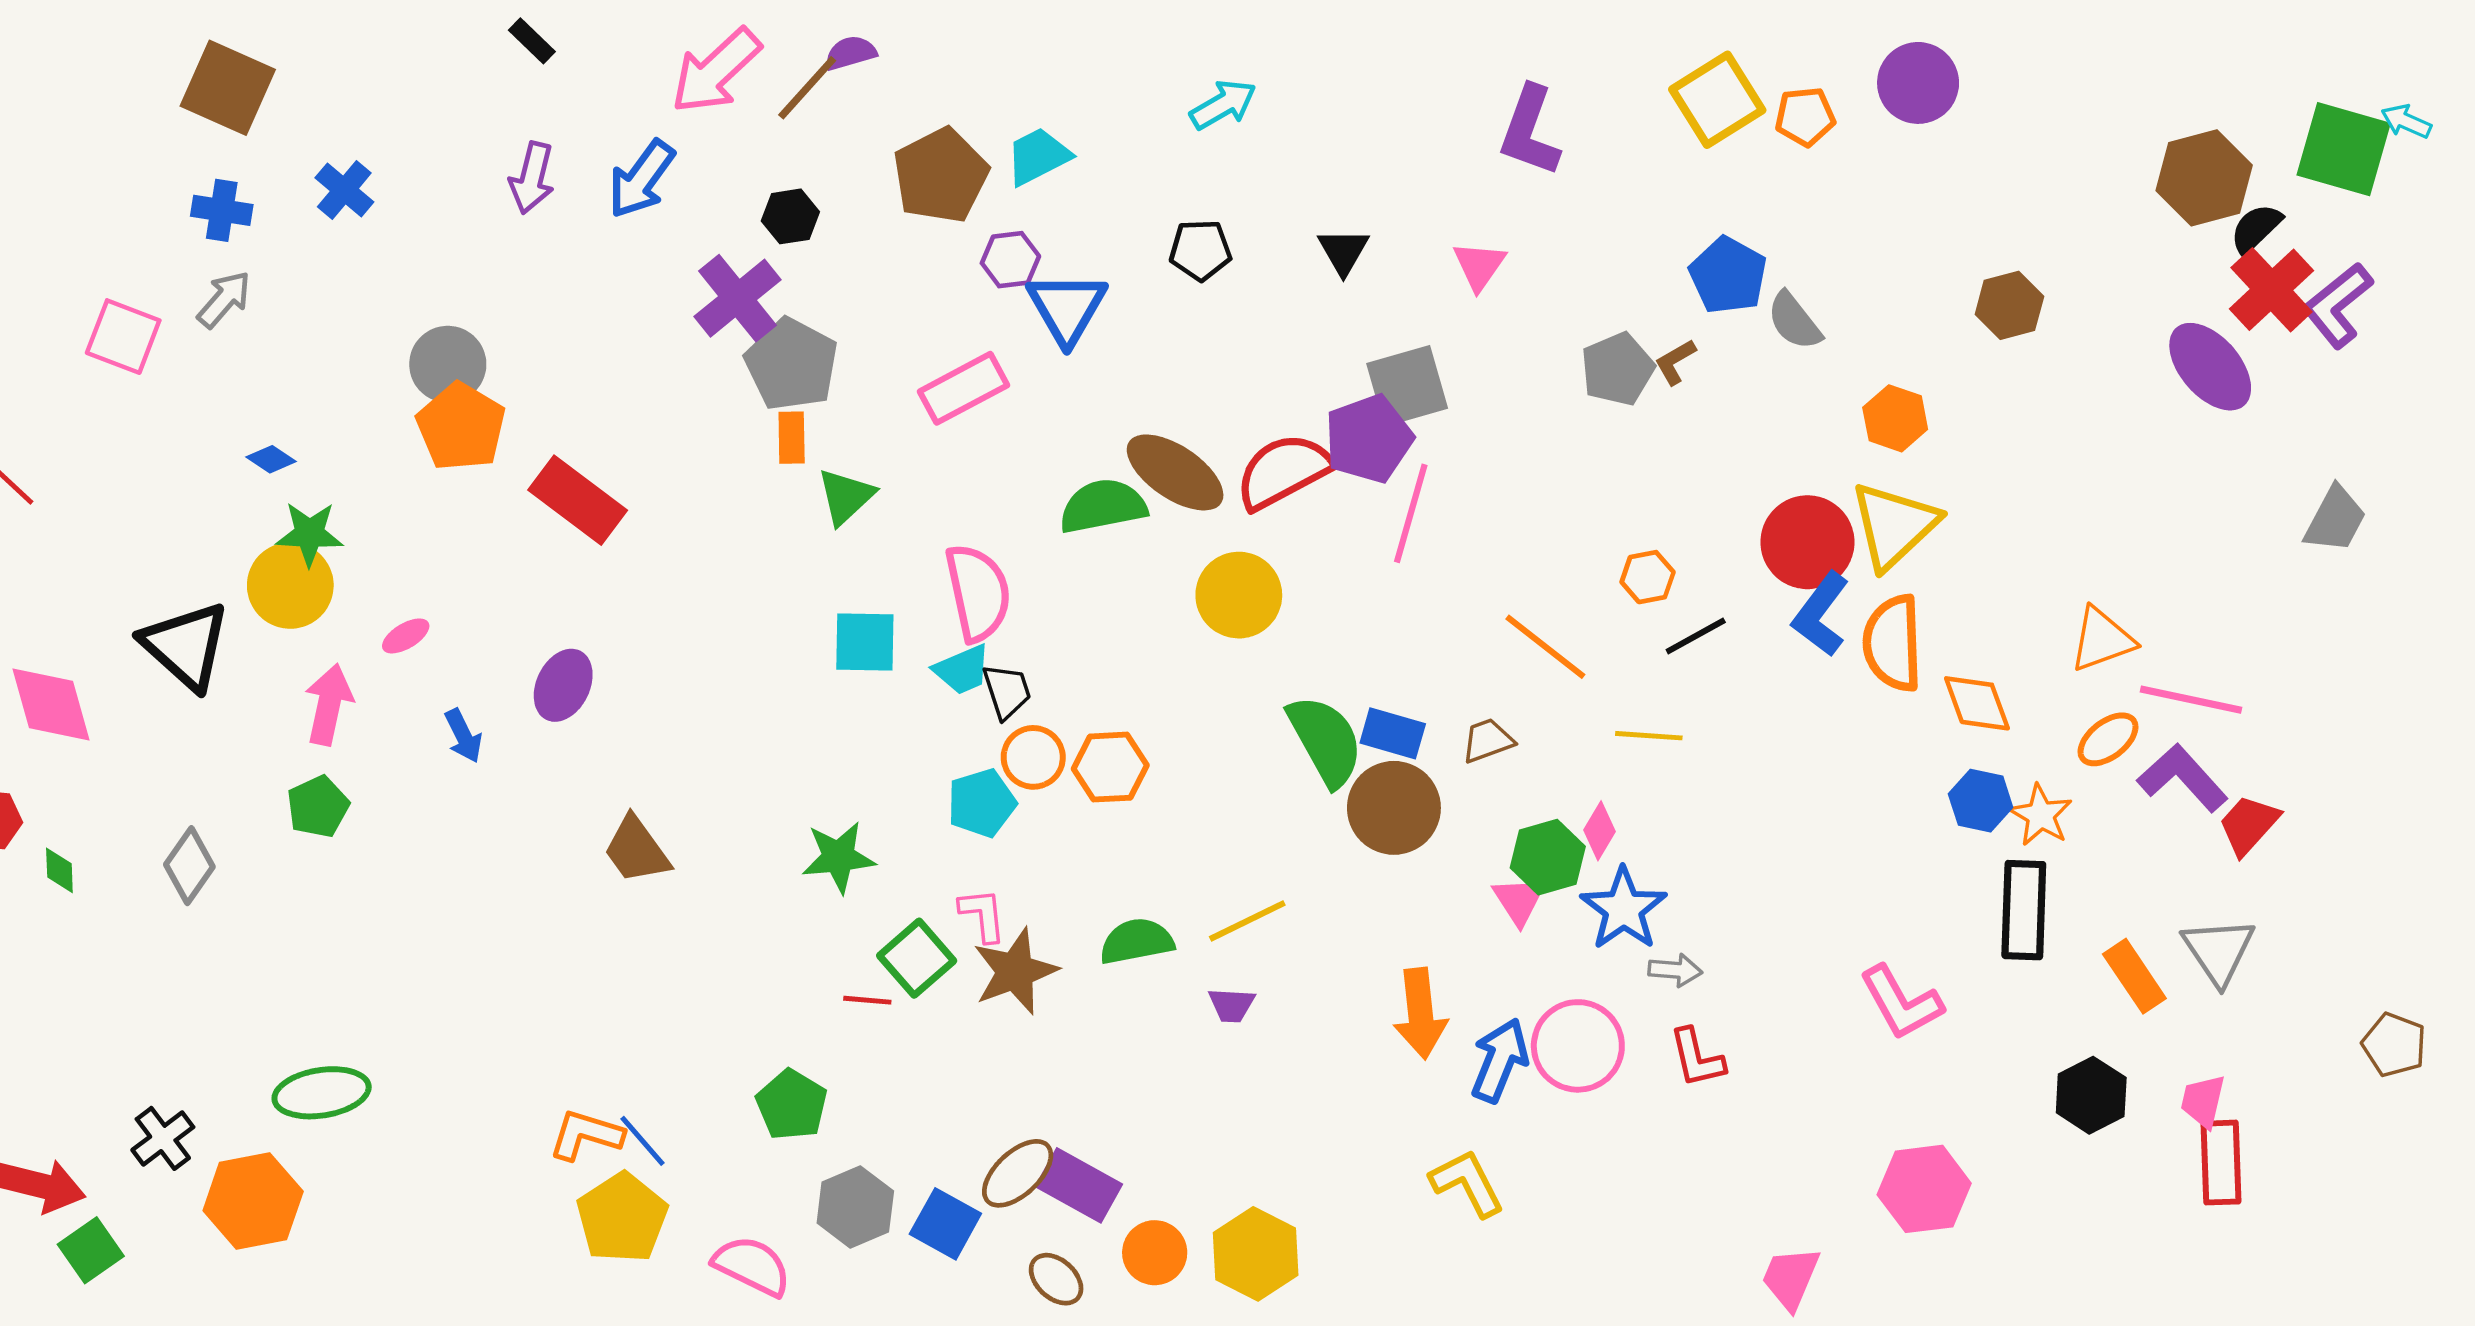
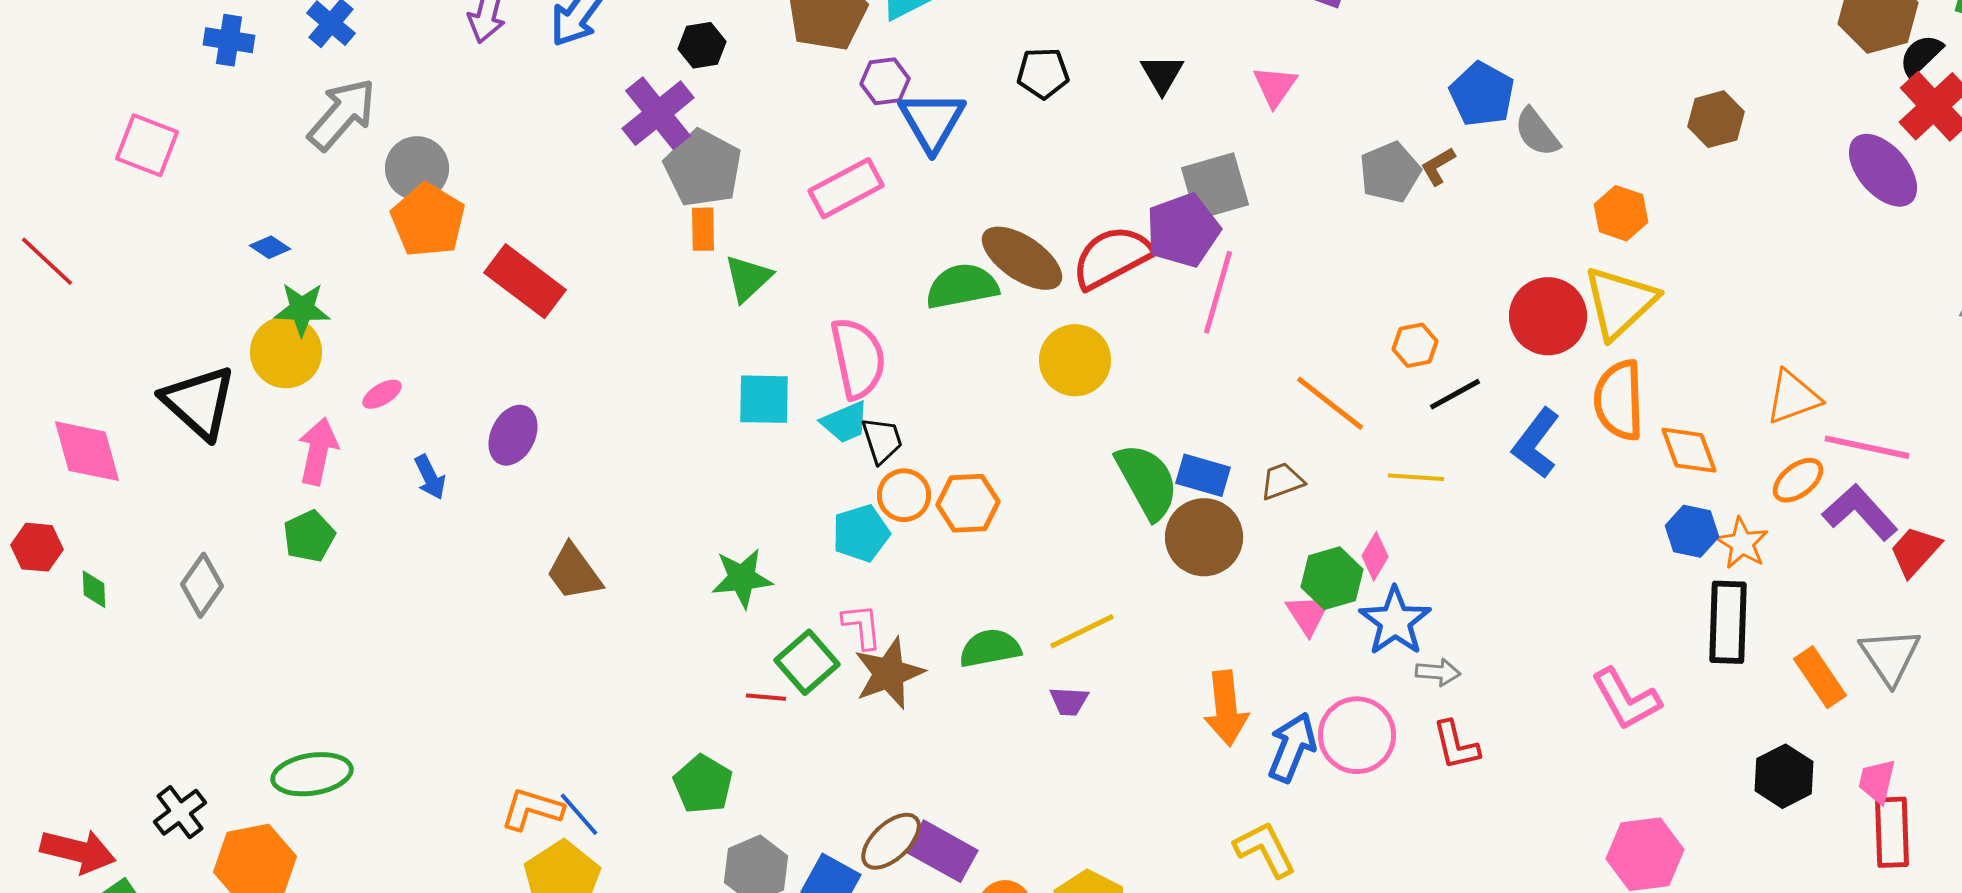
gray arrow: (224, 299) -> (342, 114), moved, size x1.5
blue L-shape: (1821, 614) -> (1536, 443), moved

